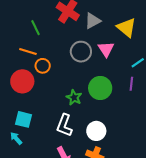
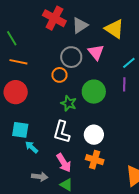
green line: (35, 28) -> (12, 38), moved
orange circle: (43, 66) -> (59, 75), moved
cyan arrow: (16, 138) -> (32, 147), moved

